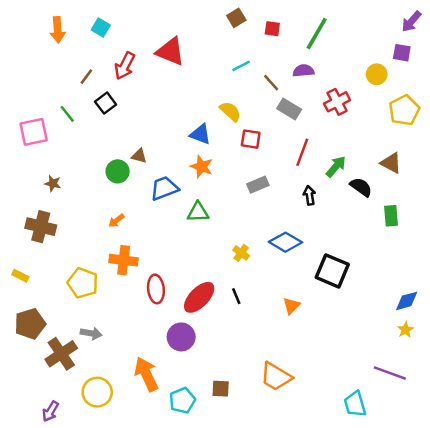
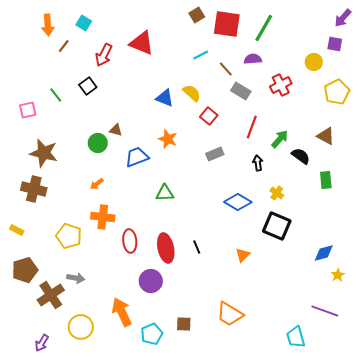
red square: (272, 29) -> (227, 24), size x2.0
brown line: (86, 77) -> (64, 46), moved
pink square: (34, 132) -> (28, 110), size x0.7
blue triangle: (200, 134) -> (165, 98), moved
red square: (251, 139) -> (209, 116), turned 30
brown star: (53, 183) -> (44, 153), size x2.0
green triangle: (198, 212) -> (165, 193), moved
yellow cross: (241, 253) -> (277, 193), moved
red ellipse: (199, 297) -> (166, 248), turned -56
blue diamond: (407, 301) -> (324, 253), moved

